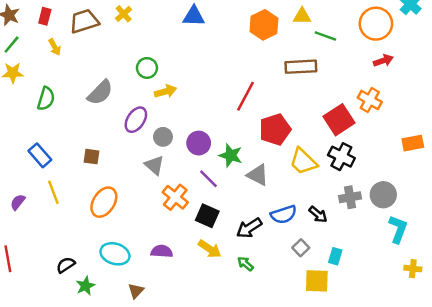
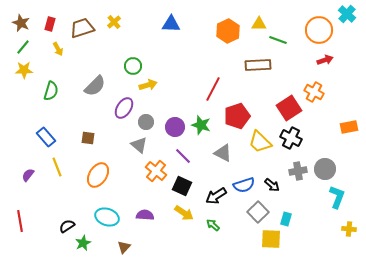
green star: (231, 155) -> (201, 125), moved
gray square: (301, 248) -> (258, 212), size x1.5

